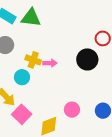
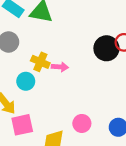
black circle: (87, 59) -> (106, 48), moved
pink square: (22, 114) -> (22, 125), turned 30

